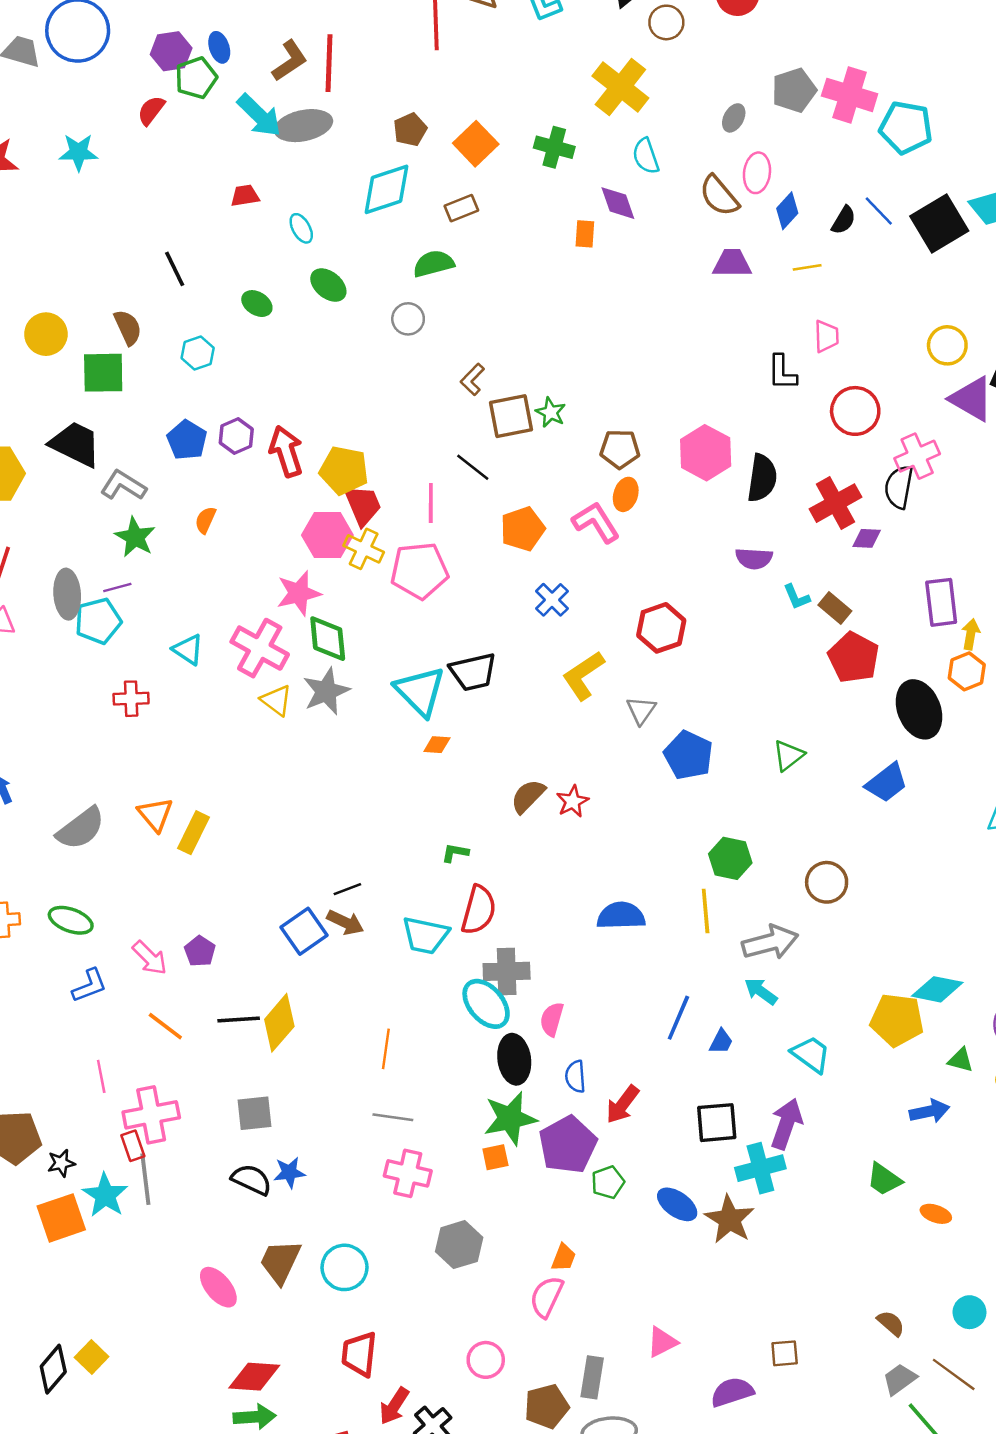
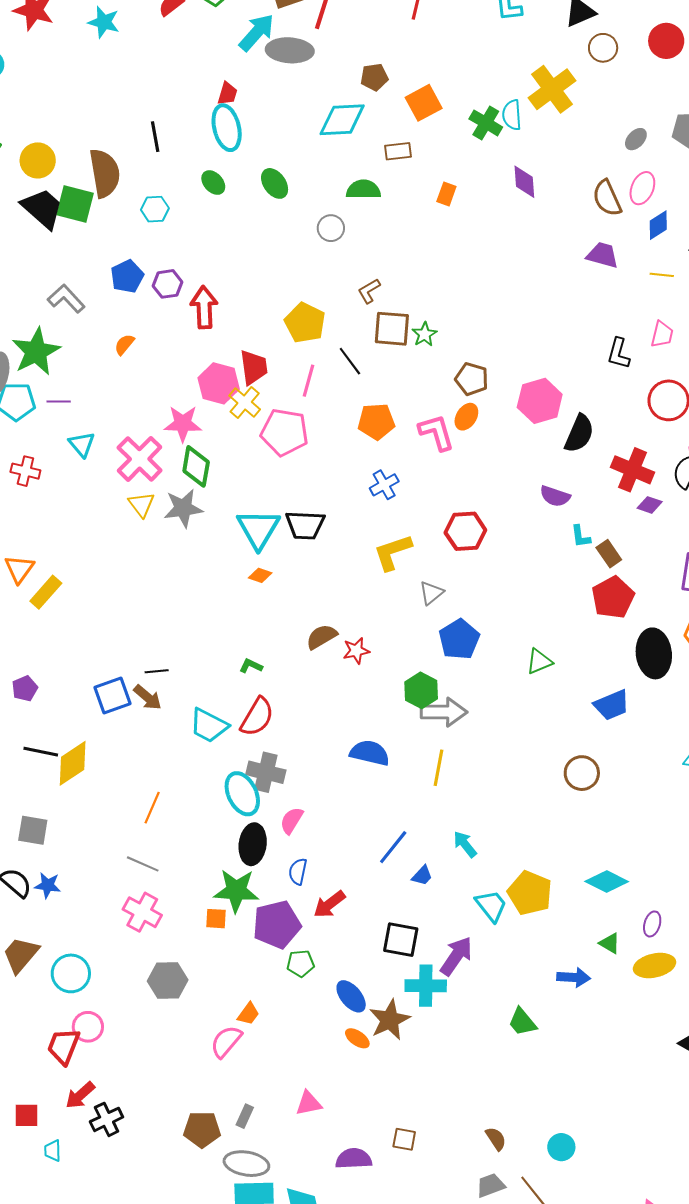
cyan arrow: (259, 115) -> (257, 32), turned -108
cyan semicircle: (646, 156) -> (512, 115), moved
red trapezoid: (245, 196) -> (227, 94), turned 100
cyan ellipse: (301, 228) -> (227, 128), moved, size x1.8
orange rectangle: (585, 234) -> (446, 194), moved
brown semicircle: (128, 327) -> (105, 173), size x1.6
black trapezoid: (75, 444) -> (42, 208), moved
yellow pentagon: (344, 470) -> (305, 323), moved
red cross: (835, 503) -> (632, 470), turned 36
green star: (135, 537) -> (36, 352), moved, size x1.4
purple line: (117, 587) -> (59, 401), moved
green hexagon: (730, 858) -> (421, 690), moved
brown circle: (827, 882) -> (582, 773), moved
gray arrow: (770, 942) -> (444, 712), moved
yellow pentagon: (897, 1020) -> (530, 893), moved
orange ellipse: (936, 1214) -> (357, 1038), moved
pink circle: (486, 1360) -> (88, 1027), moved
gray rectangle: (592, 1377) -> (245, 1116), size x0.7

